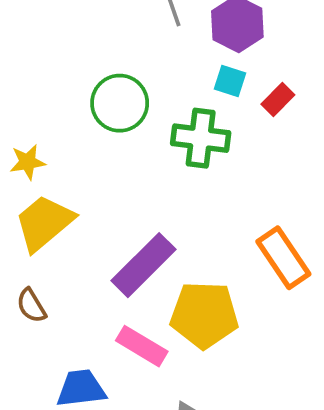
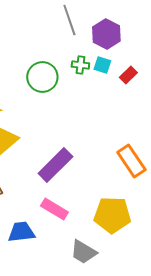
green cross: (201, 138) -> (80, 65), moved, size x0.6
yellow pentagon: (204, 315) -> (112, 215), moved

